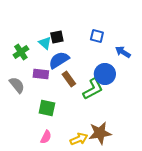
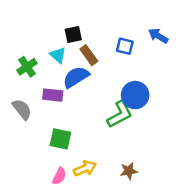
black square: (57, 37) -> (73, 35), moved
blue arrow: (123, 52) -> (158, 36), moved
brown rectangle: (69, 79) -> (89, 55), moved
brown star: (100, 133) -> (129, 171), size x0.6
yellow arrow: (79, 139) -> (85, 168), moved

